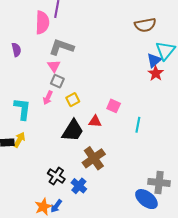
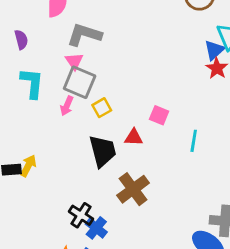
gray square: (57, 81) -> (80, 82), size x1.6
cyan L-shape: (22, 109) -> (32, 83), moved
black trapezoid: (73, 131) -> (103, 151), turned -45
blue cross: (79, 186) -> (96, 228), moved

